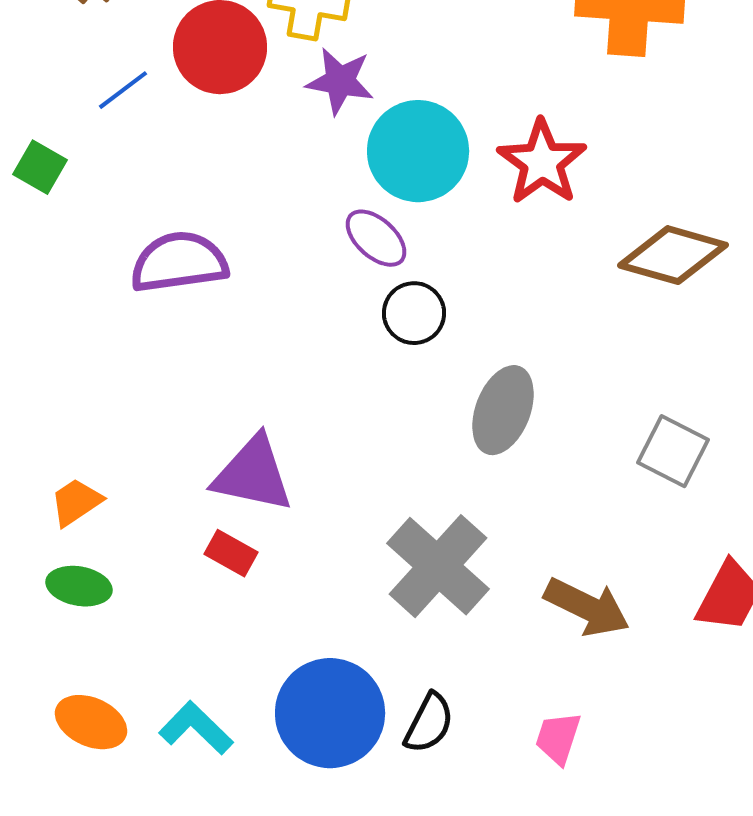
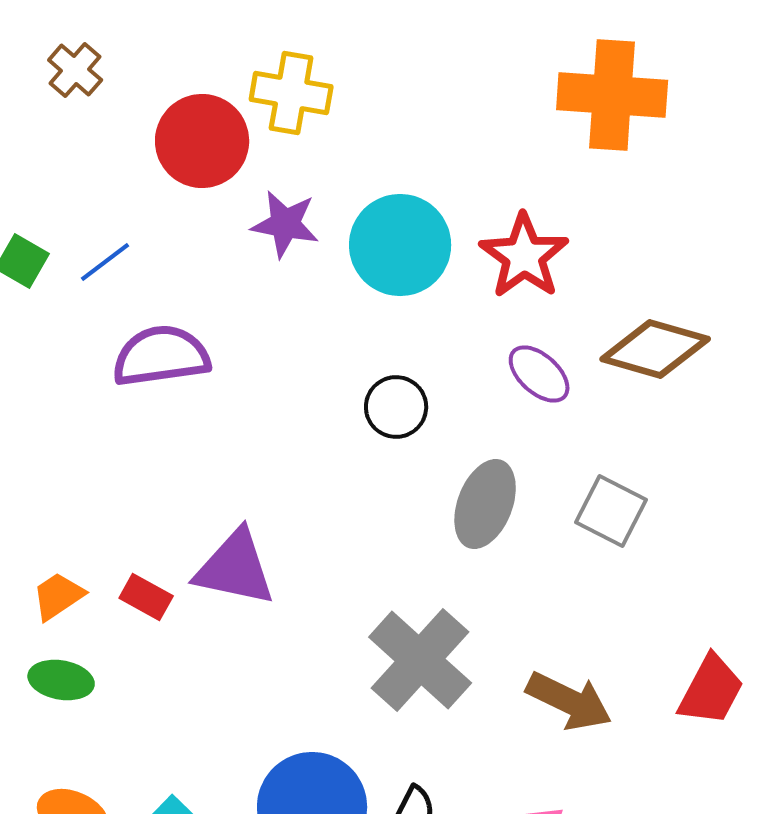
purple star: (340, 81) -> (285, 224), moved
blue line: (123, 90) -> (105, 262), moved
purple ellipse: (376, 238) -> (539, 374), moved
gray square: (673, 451) -> (611, 511), moved
red rectangle: (231, 553) -> (146, 597), moved

